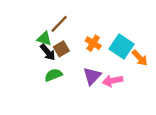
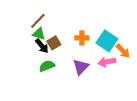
brown line: (59, 24) -> (38, 21), moved
orange cross: (93, 43) -> (82, 38), turned -32
pink arrow: (112, 81) -> (107, 62), moved

